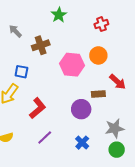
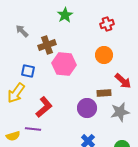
pink hexagon: (72, 65) -> (64, 64), moved
gray star: (115, 128) -> (120, 112), moved
purple line: (45, 137) -> (33, 129), moved, turned 49

